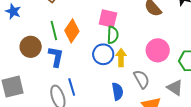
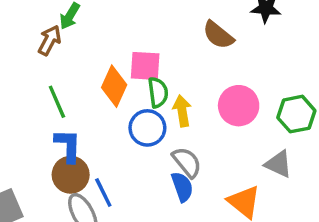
orange diamond: (72, 31) -> (114, 86), moved
brown circle: (31, 47) -> (71, 175), moved
yellow arrow: (121, 58) -> (182, 111), moved
gray semicircle: (141, 79) -> (187, 162), moved

